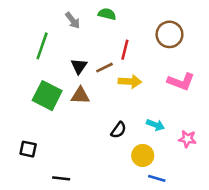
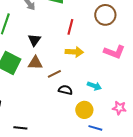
brown line: (104, 68) -> (54, 74), moved
black semicircle: (119, 130) -> (65, 90), turned -112
pink star: (187, 139) -> (119, 108), moved

